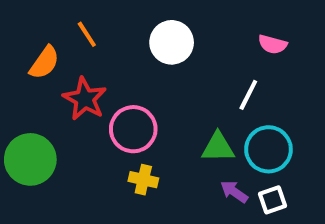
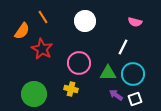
pink circle: (133, 129) -> (79, 63), moved
green circle: (30, 159) -> (34, 94), moved

